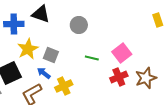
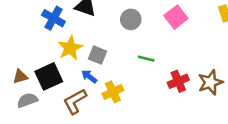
blue cross: (14, 24) -> (53, 18), turned 30
pink square: (122, 53) -> (176, 17), moved

